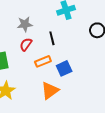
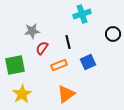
gray star: (25, 24) -> (32, 31), moved
blue square: (64, 68) -> (88, 62), moved

